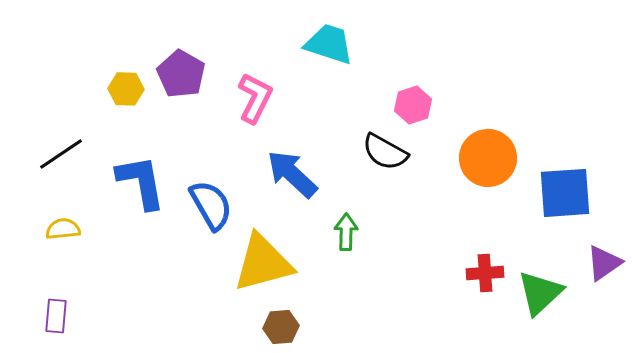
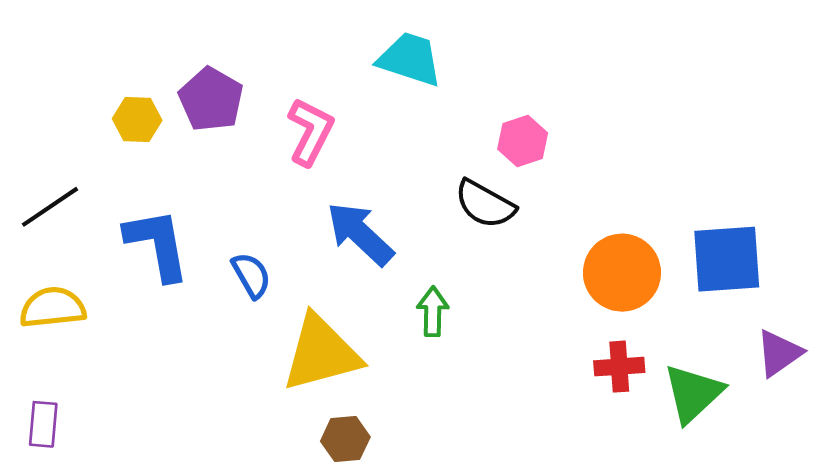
orange circle: (488, 158) -> (622, 273), moved
blue semicircle: (211, 205) -> (251, 275), size x0.7
yellow semicircle: (63, 229) -> (53, 308), size x1.4

